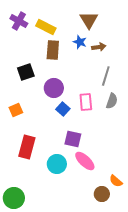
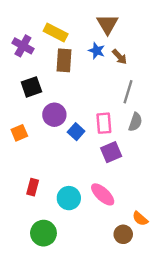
purple cross: (19, 21) -> (23, 46), moved
brown arrow: (99, 47) -> (120, 57), turned 56
purple circle: (54, 88) -> (54, 115), moved
purple square: (73, 139) -> (111, 152), moved, turned -36
red rectangle: (27, 147) -> (33, 187), moved, size x0.6
green circle: (14, 198) -> (43, 233), moved

